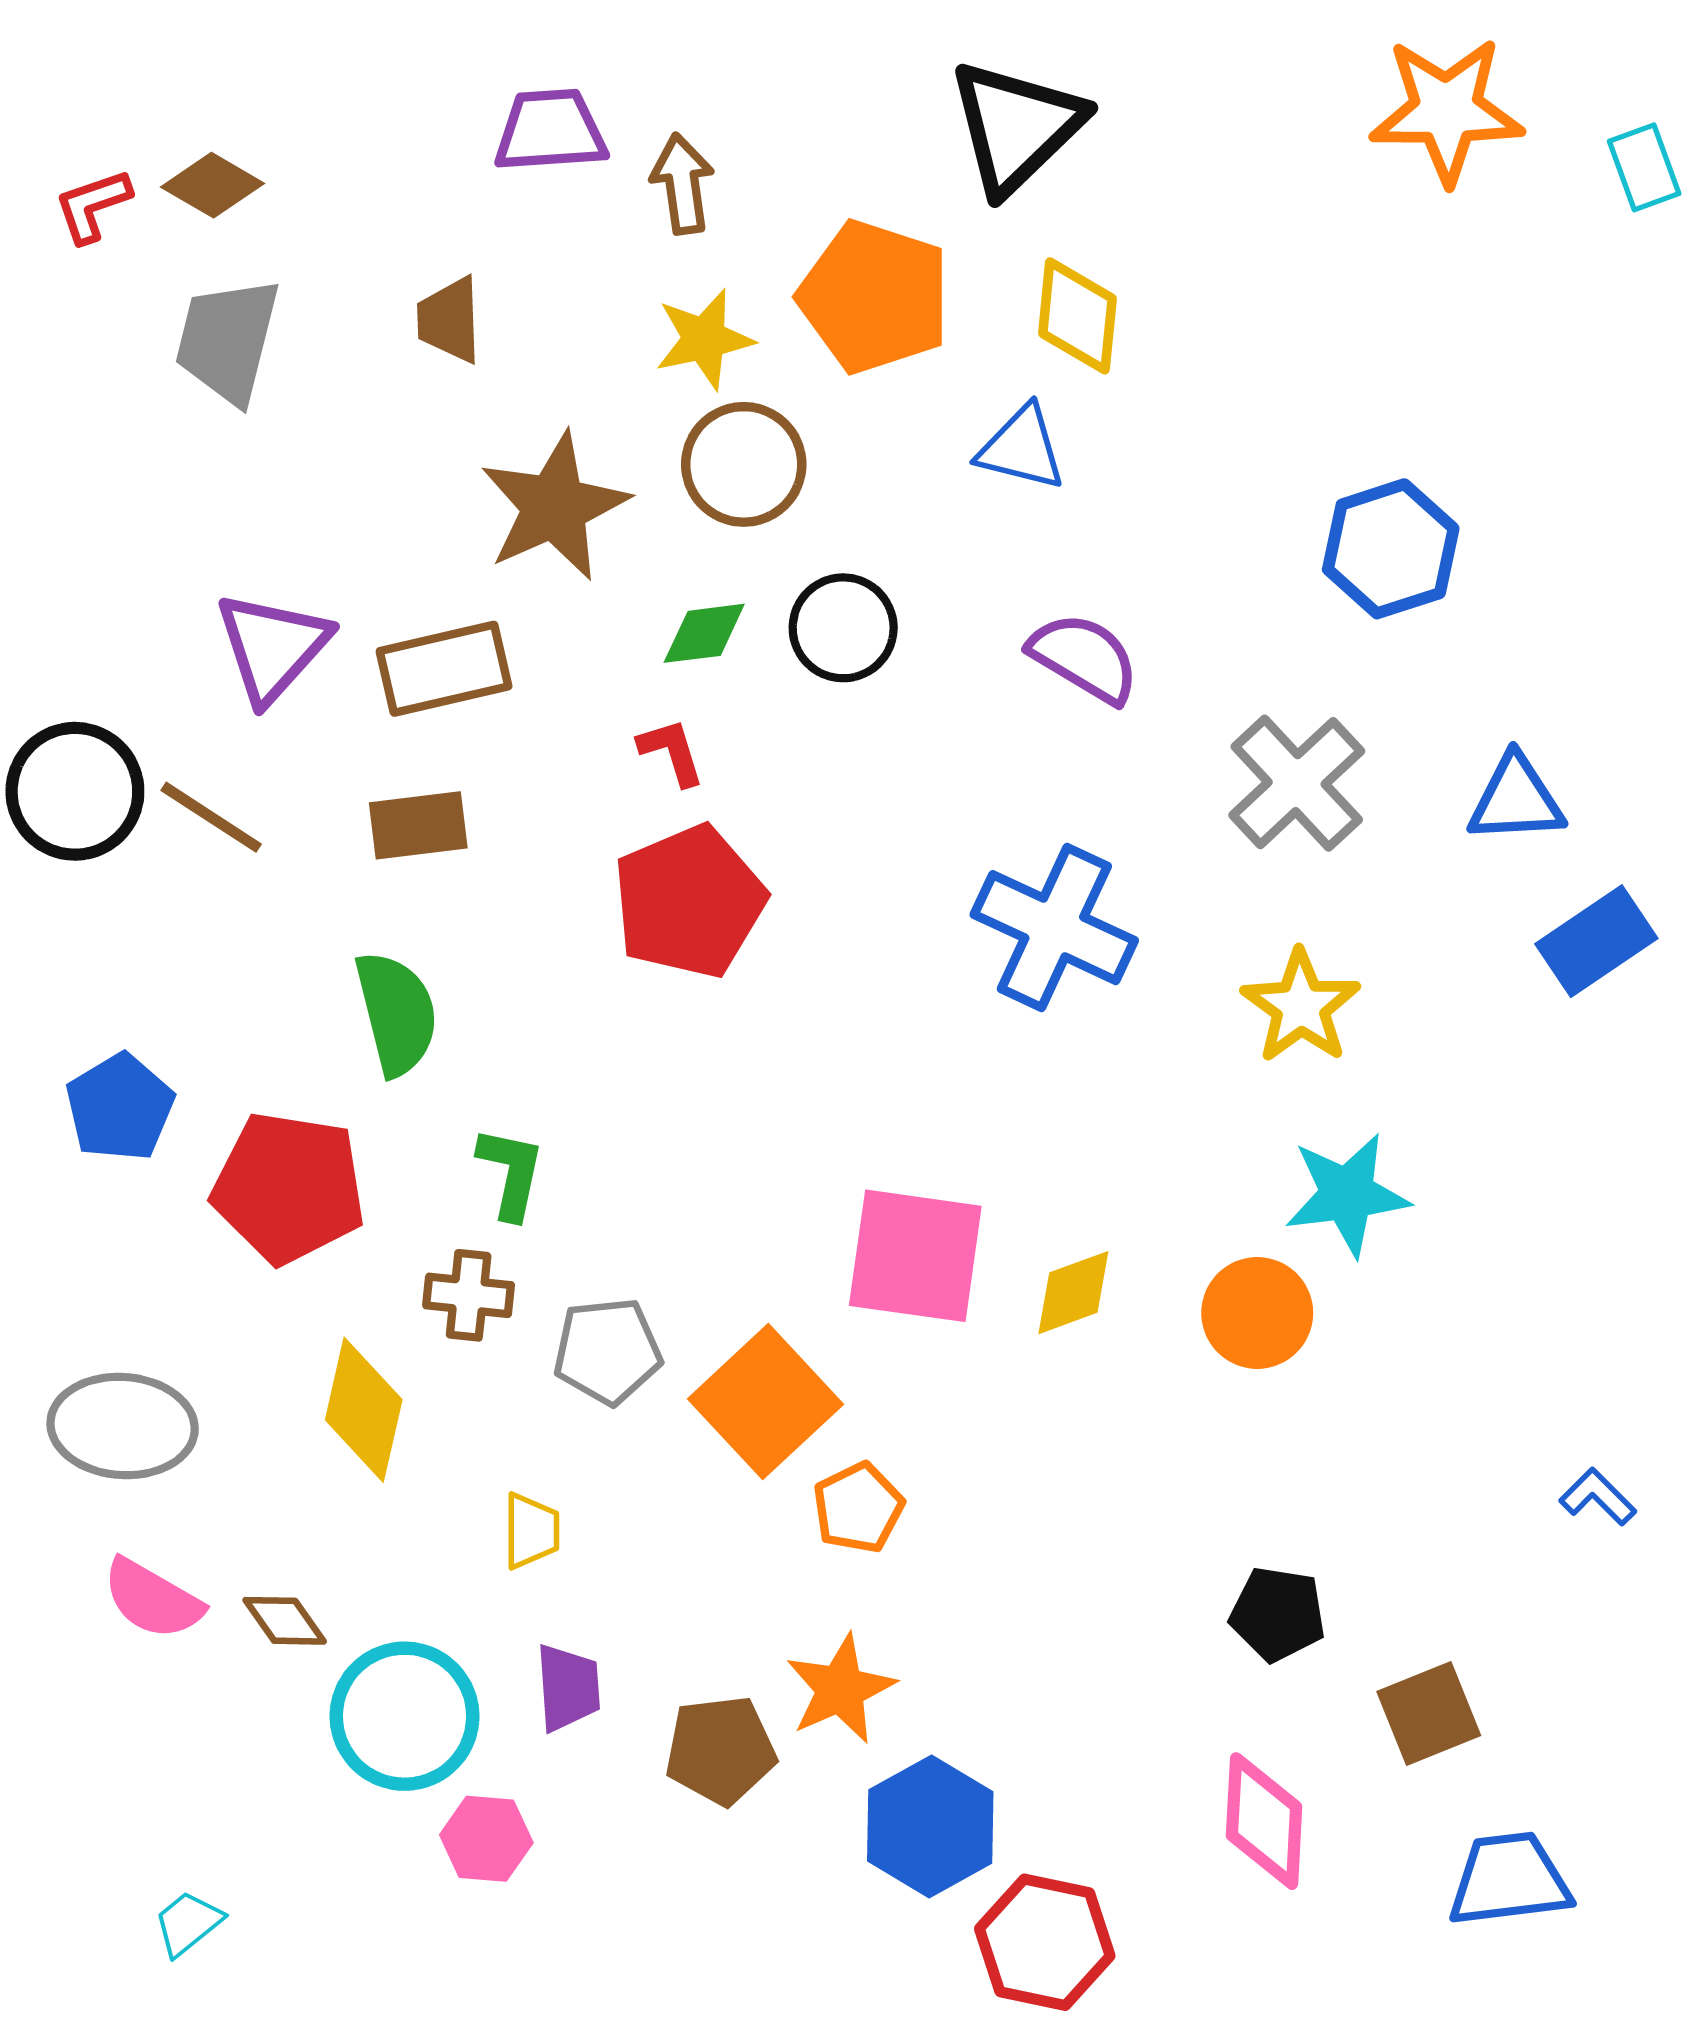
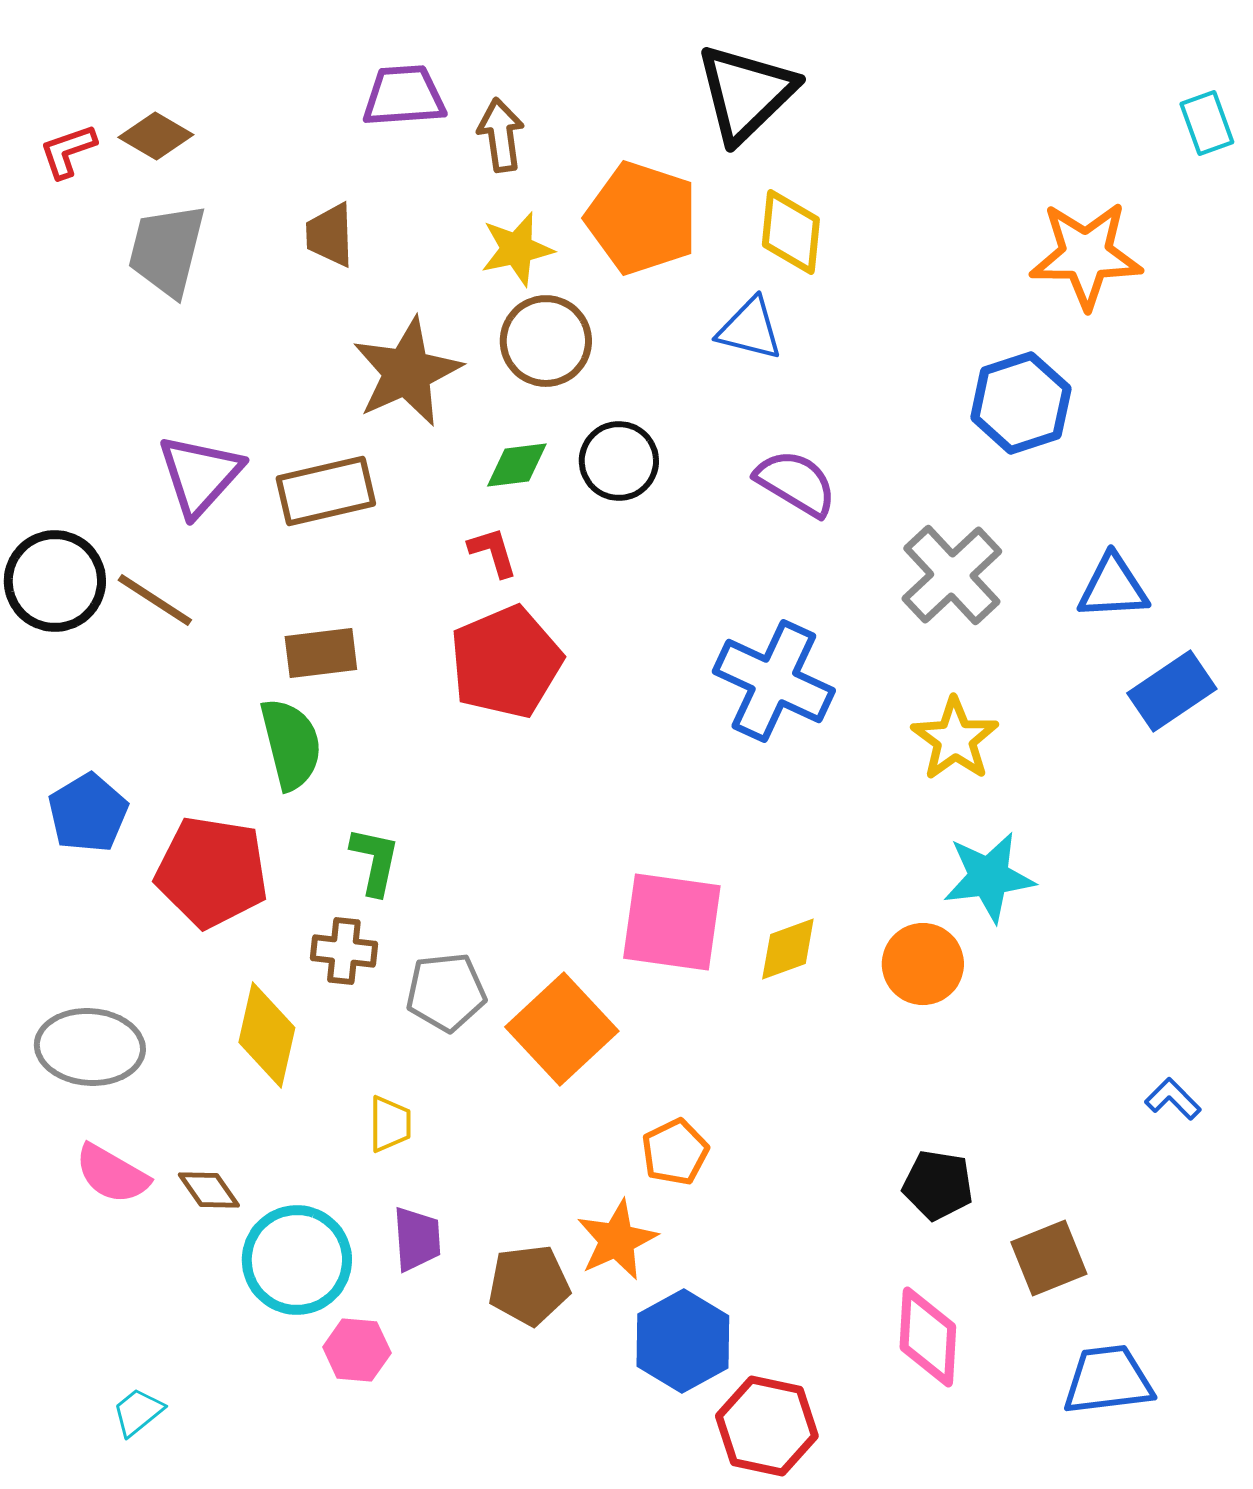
orange star: (1447, 110) -> (1086, 255), moved
brown rectangle: (418, 825) -> (321, 653), moved
orange pentagon: (858, 1508) -> (675, 1152), moved

